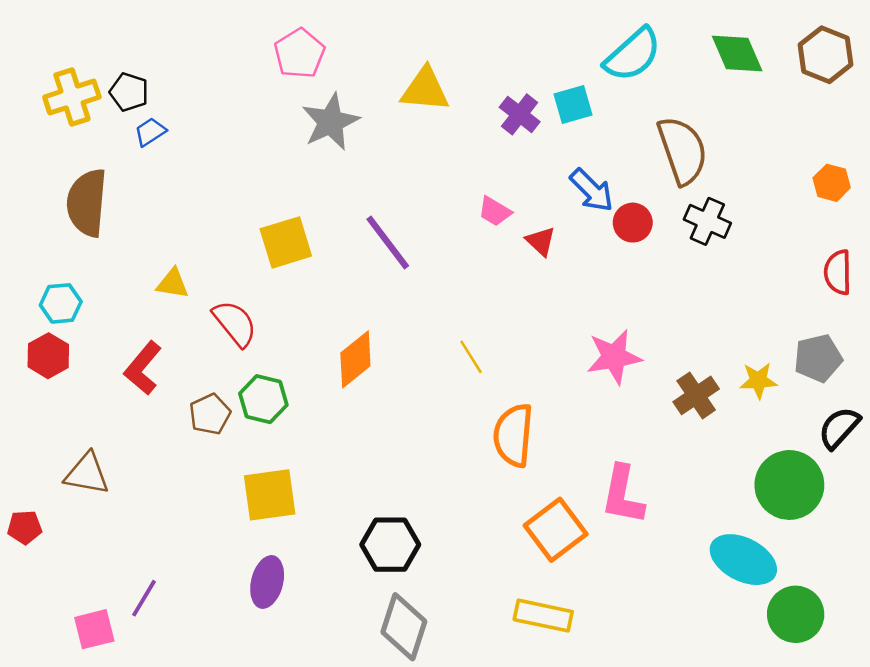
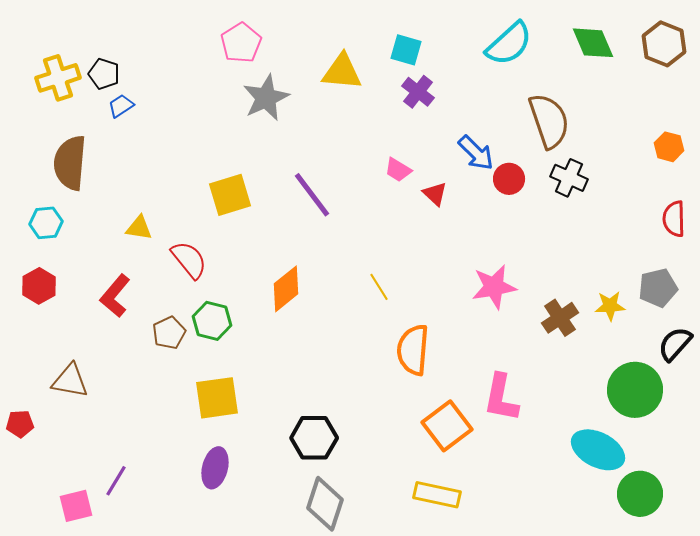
cyan square: (573, 104) -> (406, 50), moved, turned 32
cyan hexagon: (61, 303) -> (46, 223), moved

